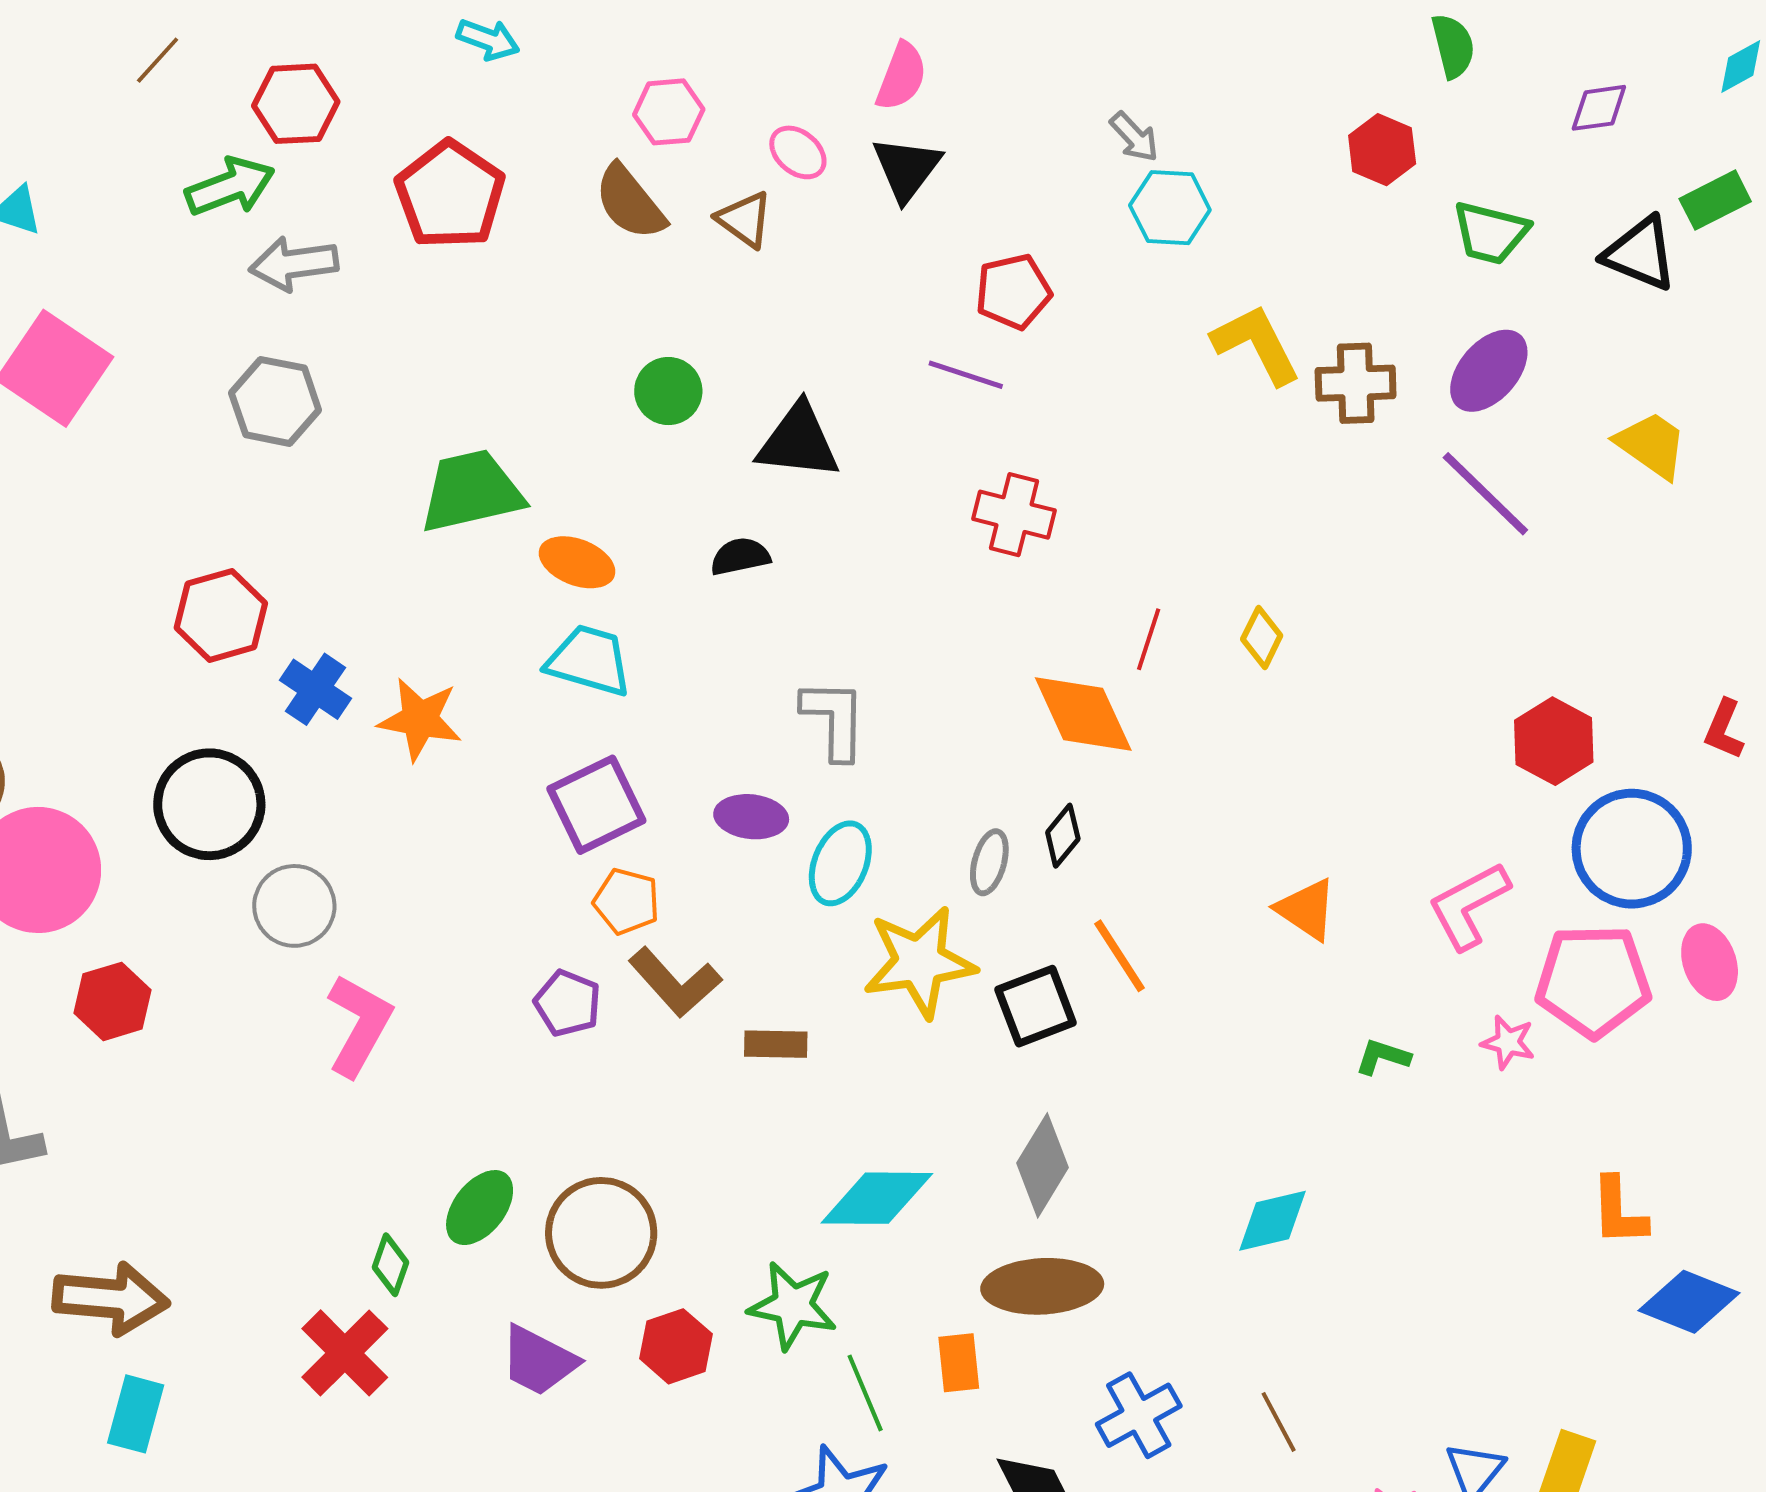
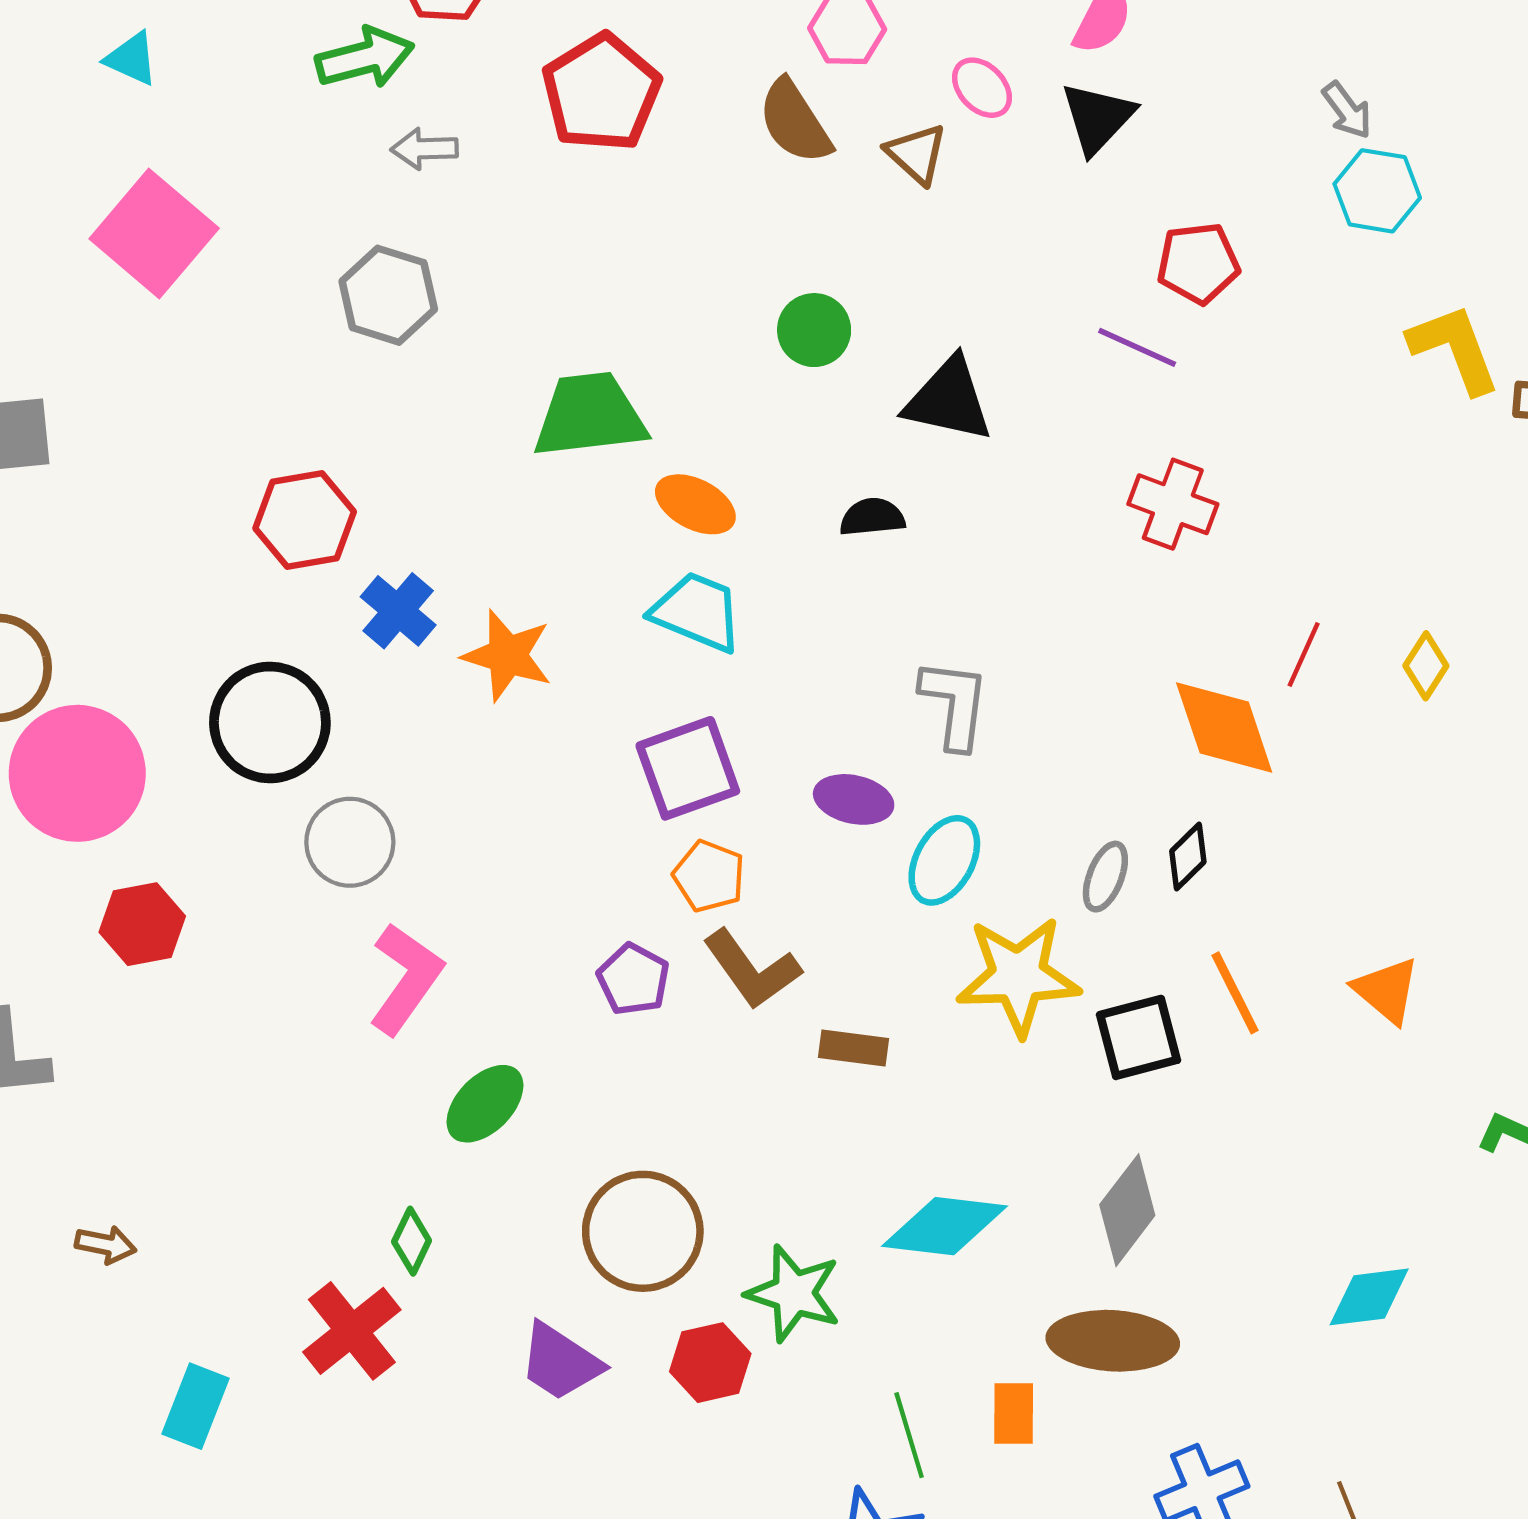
gray arrow: (294, 264) -> (424, 149), size x0.7
orange triangle: (1306, 909) -> (1387, 990), moved
green ellipse: (480, 1208) -> (485, 1104), moved
brown arrow: (111, 1298) -> (106, 1245), size x0.5
green star: (793, 1306) -> (794, 1293), moved
cyan rectangle: (136, 1414) -> (195, 1406), moved

